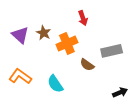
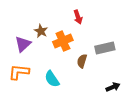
purple triangle: (20, 35) -> (23, 44), moved, turned 36
brown semicircle: (87, 65) -> (82, 61), turned 72
orange L-shape: (20, 76) -> (19, 72), turned -30

